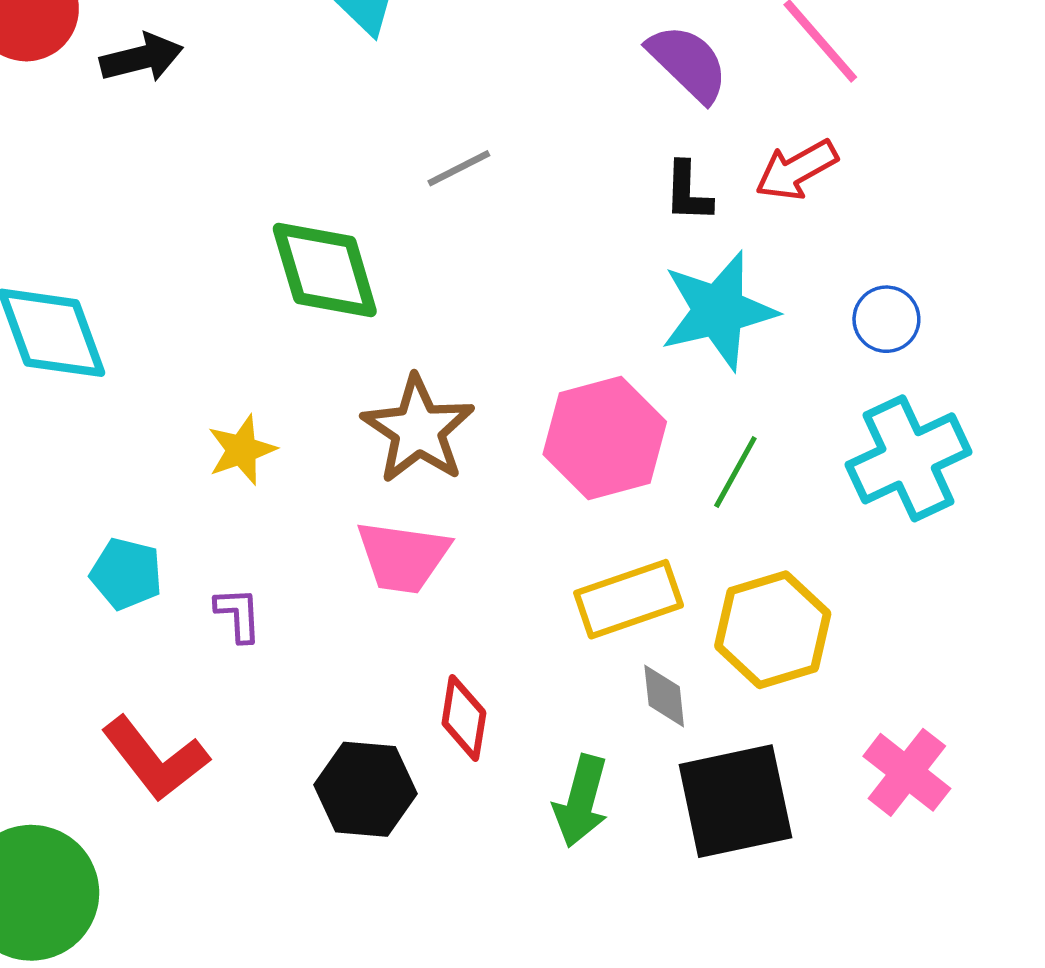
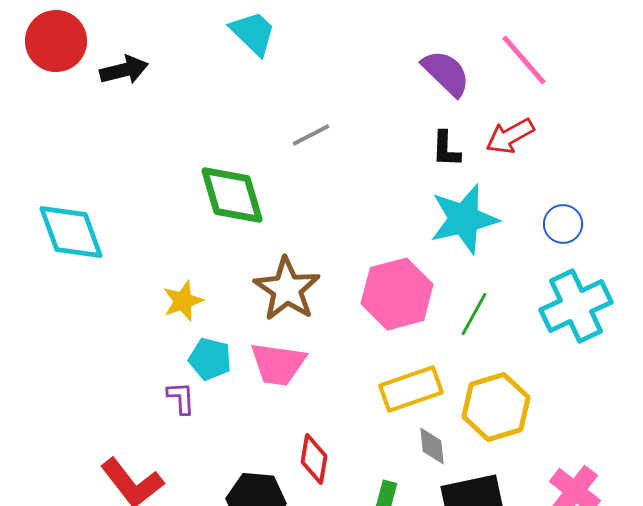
cyan pentagon: (126, 574) -> (210, 359), moved

